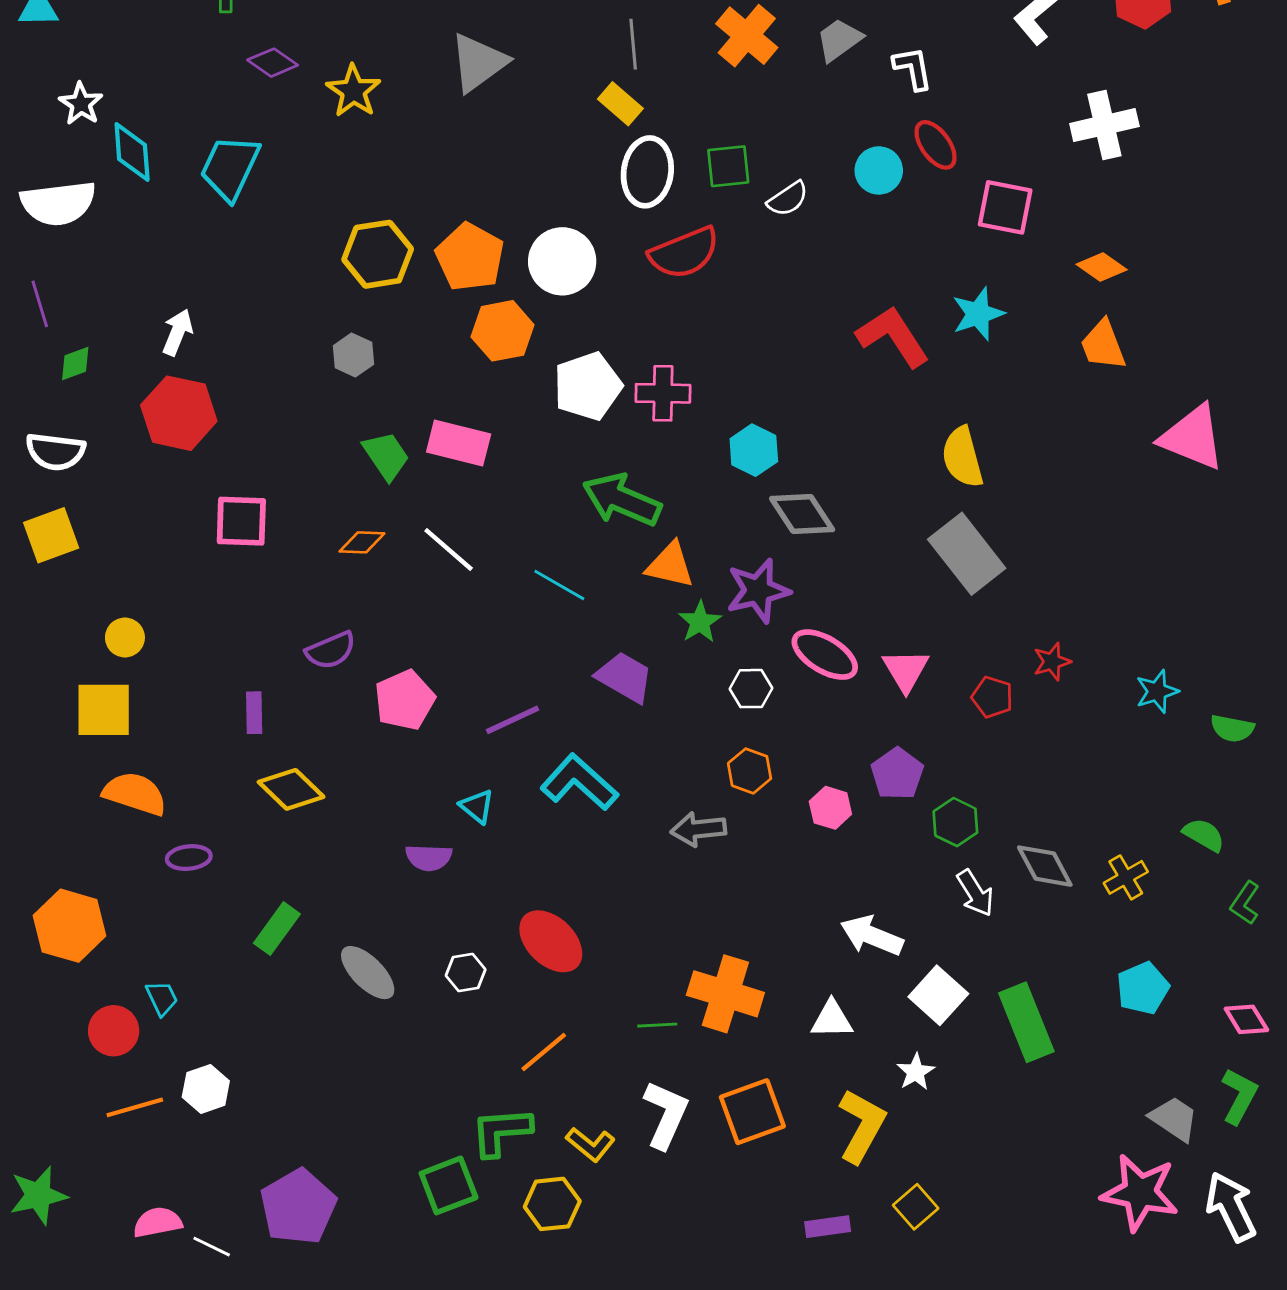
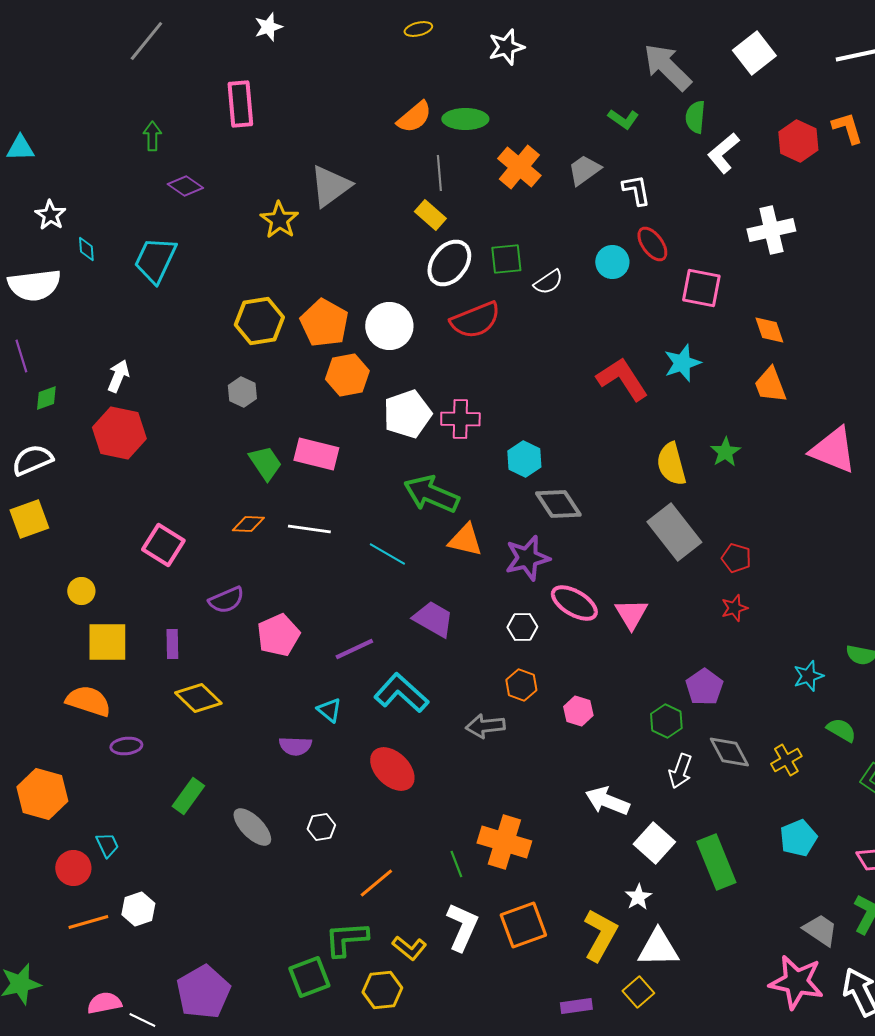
yellow star: (353, 91) -> (279, 220), moved
cyan diamond: (132, 152) -> (86, 249), size x0.6
white ellipse: (647, 172) -> (449, 263), turned 30
orange diamond: (1102, 267) -> (769, 330), turned 36
white semicircle: (55, 452) -> (32, 460), turned 150
pink square: (241, 521) -> (163, 545), moved, turned 30
white line: (449, 549) -> (309, 529), turned -33
green star: (700, 622) -> (725, 452), moved
cyan star: (1157, 691) -> (808, 676), moved
red pentagon: (992, 697) -> (736, 558), moved
yellow square: (104, 710) -> (107, 642), moved
purple pentagon: (897, 774) -> (704, 687), moved
white arrow: (975, 893) -> (680, 771), turned 52
red ellipse: (551, 941) -> (392, 769), moved
white triangle: (832, 1019) -> (658, 948), moved, size x1.4
green line: (657, 1025) -> (456, 864), turned 72

